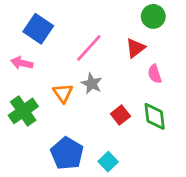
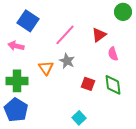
green circle: (153, 16) -> (123, 12), moved
green cross: (23, 111) -> (17, 81), turned 35
red square: (120, 115) -> (88, 84), turned -32
blue pentagon: (67, 153) -> (16, 110), moved

